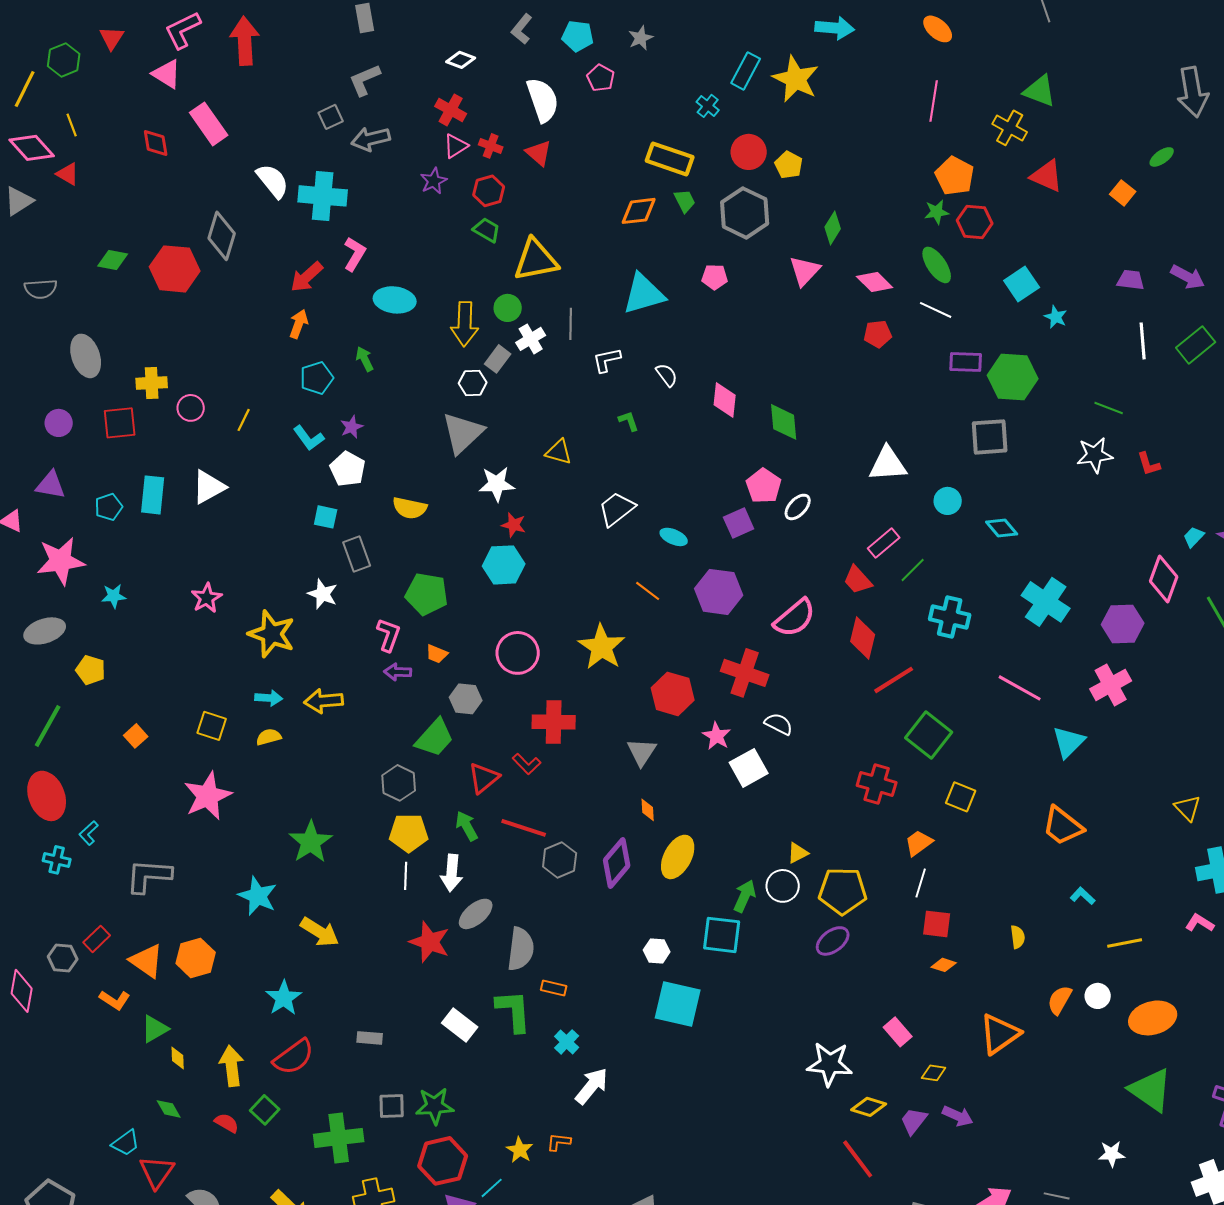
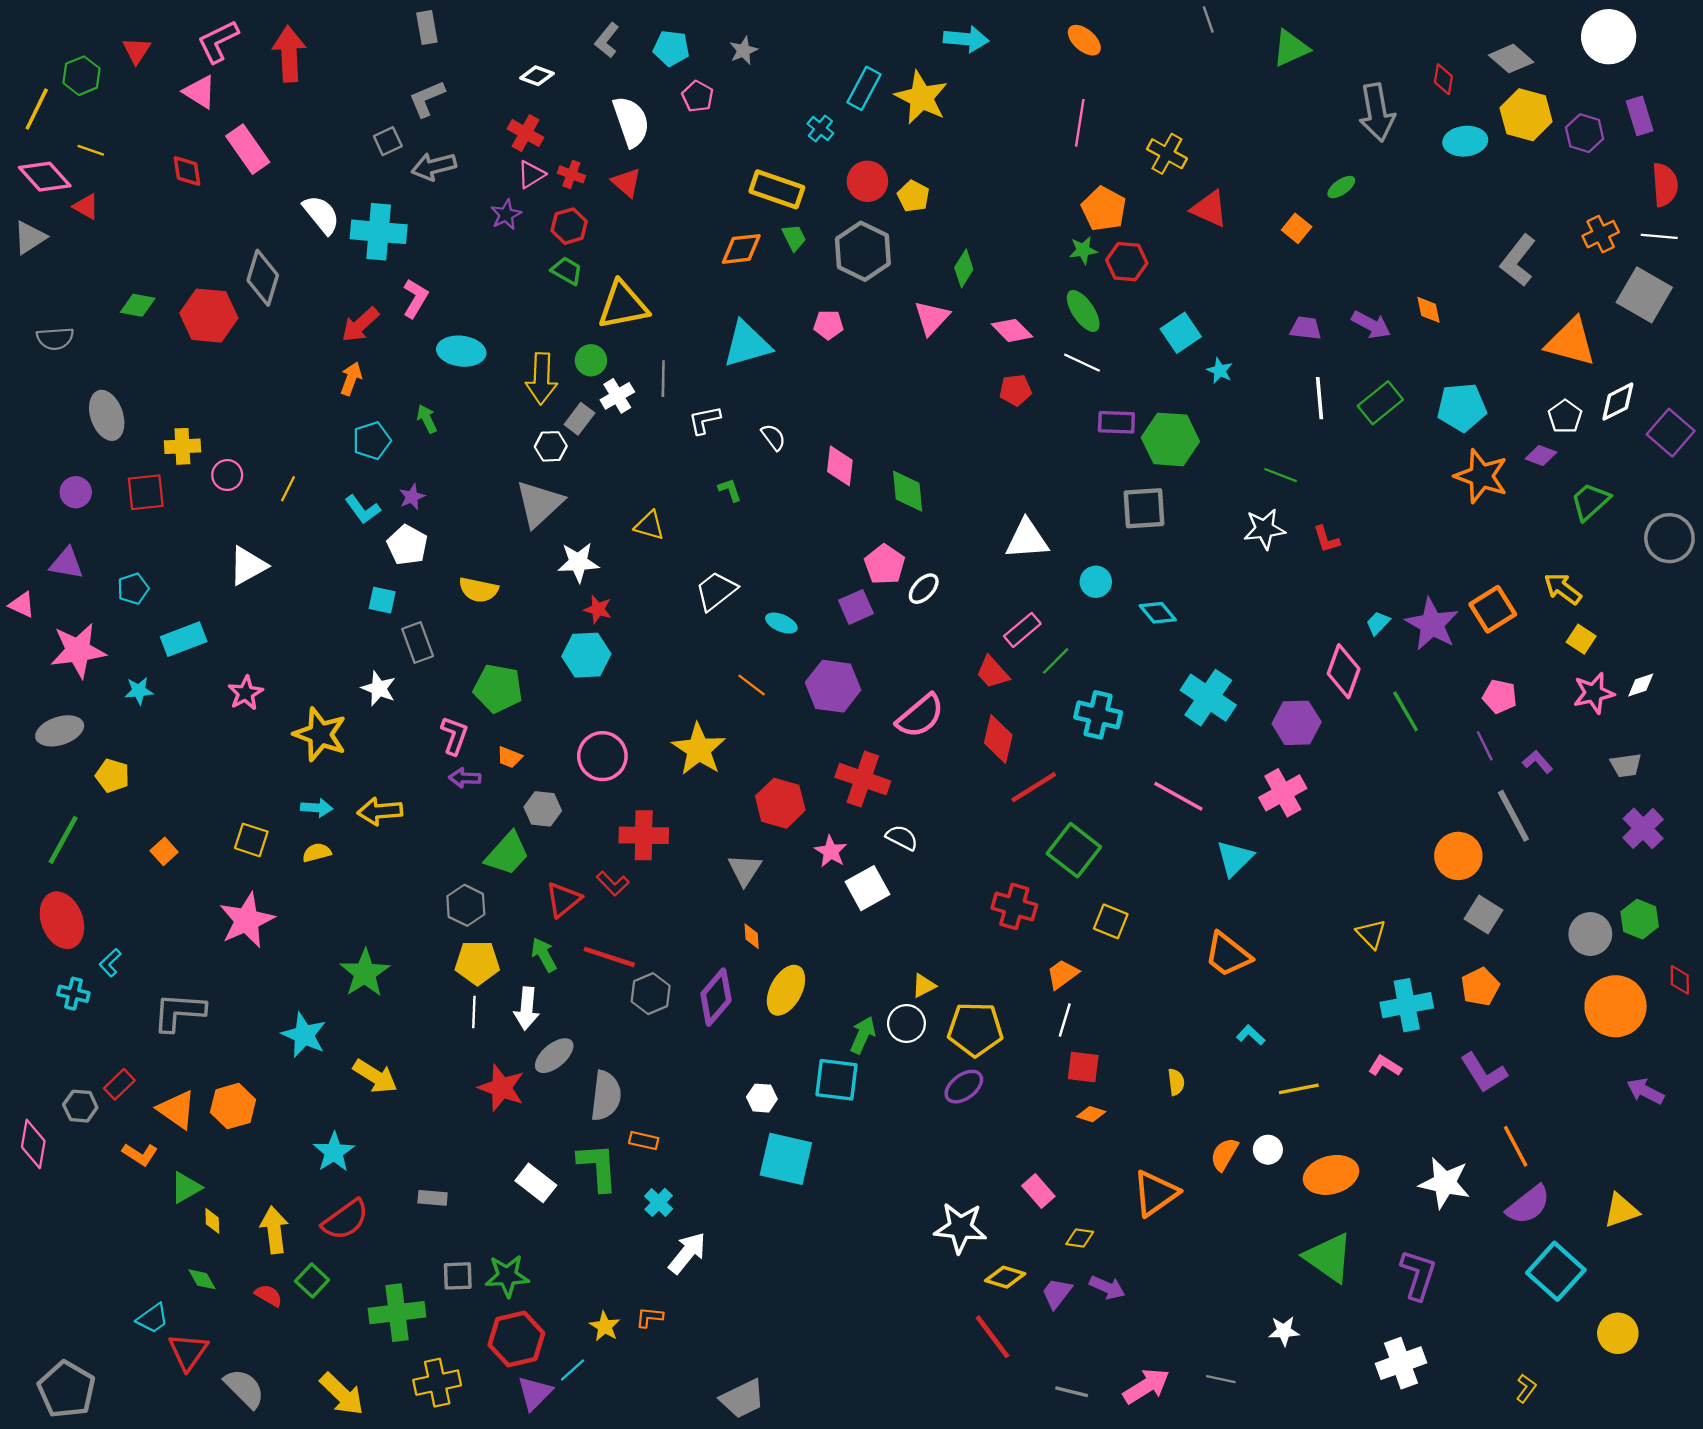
green triangle: (1040, 91) -> (1291, 48), moved, turned -45
yellow line: (72, 125) -> (91, 150), turned -50
cyan rectangle: (153, 495) -> (184, 639), moved, turned 63

